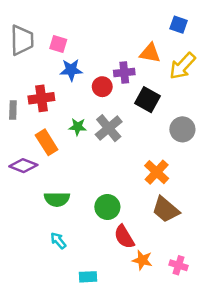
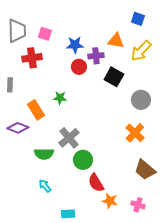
blue star: (71, 70) -> (75, 45), moved
red cross: (41, 98) -> (32, 58), moved
gray cross: (109, 128) -> (69, 138), moved
orange cross: (157, 172) -> (135, 133), moved
brown trapezoid: (166, 210) -> (145, 170), moved

